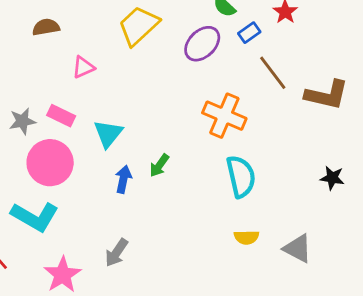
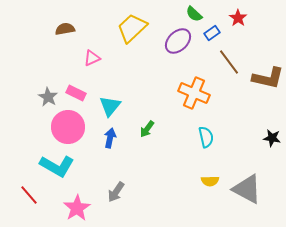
gray star: (22, 121) -> (48, 97), turned -30
cyan semicircle: (241, 176) -> (206, 137), size x0.7
blue arrow: (123, 179) -> (110, 138), moved
gray triangle: (298, 248) -> (247, 189), size x1.4

